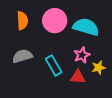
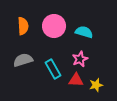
cyan semicircle: (86, 27) -> (84, 32), size x0.7
yellow star: (99, 68) -> (96, 85), moved

